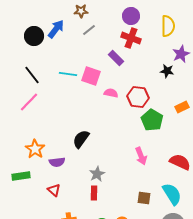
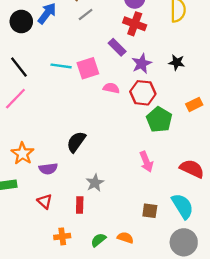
purple star: (181, 54) -> (142, 64), moved
pink square: (91, 76) -> (88, 68), turned -36
red rectangle: (94, 193) -> (80, 205), moved

